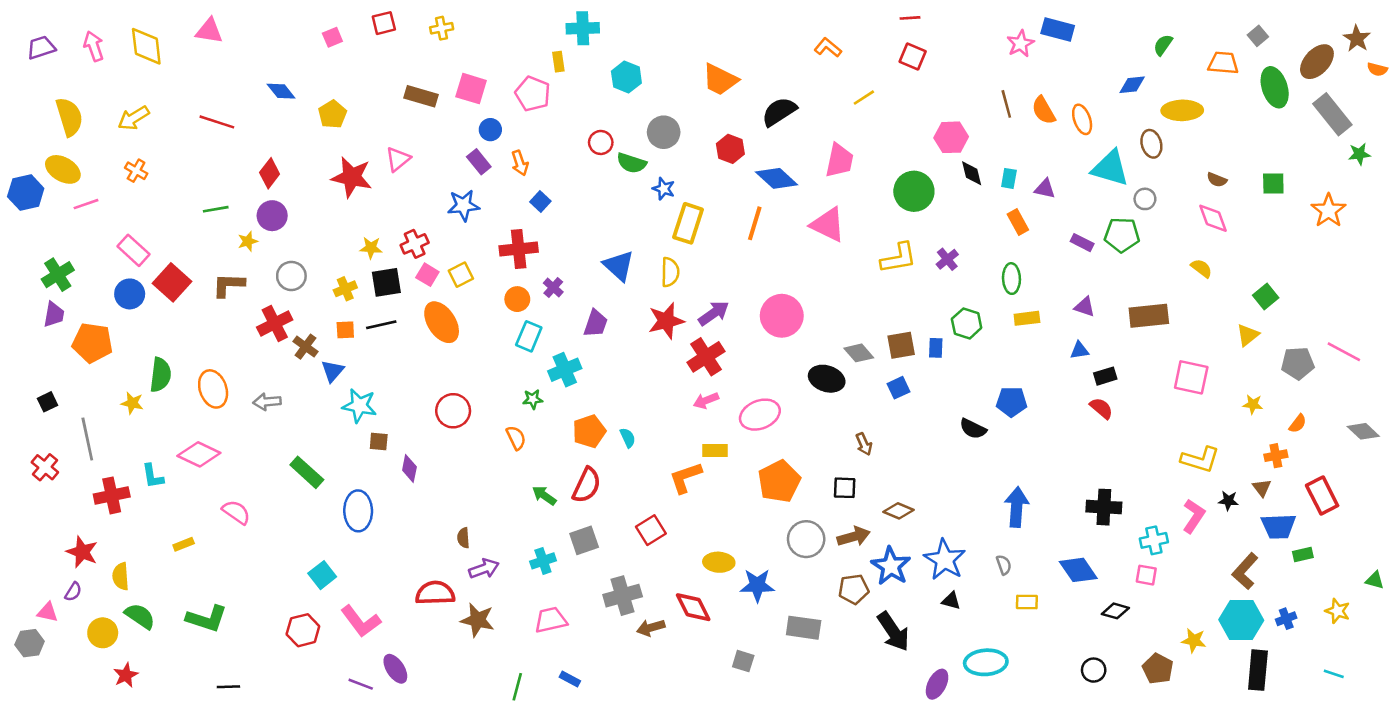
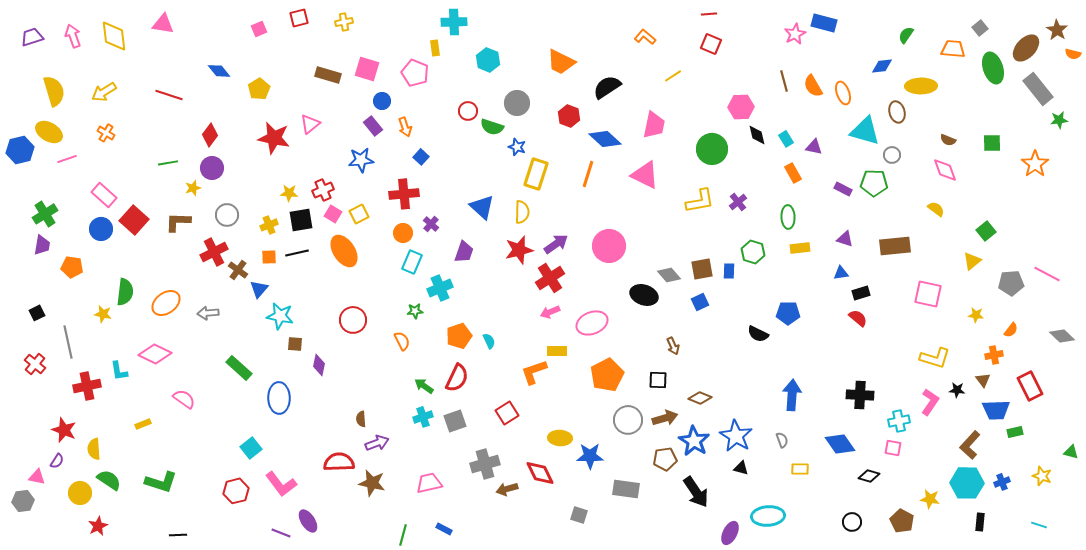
cyan rectangle: (1009, 178) -> (786, 139), turned -42
orange pentagon: (92, 343) -> (72, 267), size x0.7
orange ellipse: (213, 389) -> (166, 303), turned 72
cyan cross: (543, 561) -> (423, 417), moved
black rectangle: (1258, 670) -> (980, 522), size x0.6

